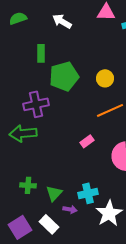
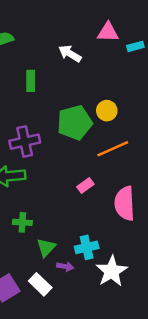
white arrow: (62, 21) -> (70, 54), moved
green pentagon: (64, 76) -> (75, 123), moved
green cross: (28, 185) -> (22, 222), moved

